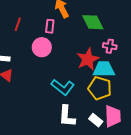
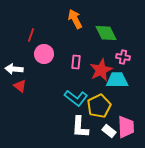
pink rectangle: (50, 26) -> (76, 62), moved
pink circle: (42, 47) -> (44, 54), moved
yellow pentagon: (100, 88) -> (99, 106), moved, turned 30

